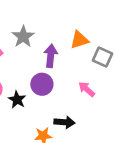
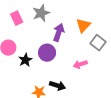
orange triangle: (79, 40) -> (83, 25), turned -42
pink arrow: (87, 89) -> (80, 64), turned -72

